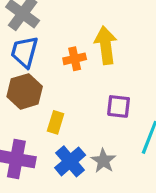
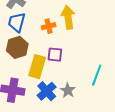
purple square: (119, 106) -> (55, 55), moved
yellow rectangle: (56, 122) -> (37, 67), size x1.6

